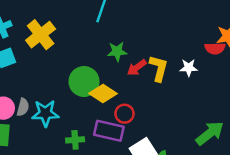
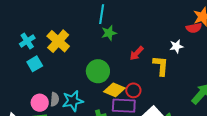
green star: (117, 52) -> (109, 33), moved
yellow L-shape: (159, 68) -> (161, 66), moved
yellow diamond: (103, 93) -> (114, 90), moved

